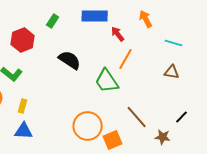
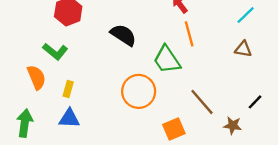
cyan line: (174, 43) -> (246, 15), turned -60
orange line: (126, 59) -> (189, 34), turned -45
orange circle: (88, 126) -> (139, 91), moved

